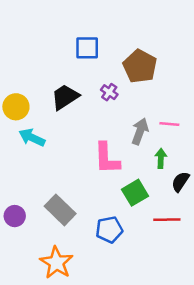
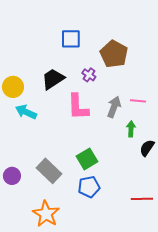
pink L-shape: (107, 158) -> (78, 107), moved
green square: (135, 193) -> (87, 159), moved
red line: (167, 220) -> (142, 199), moved

